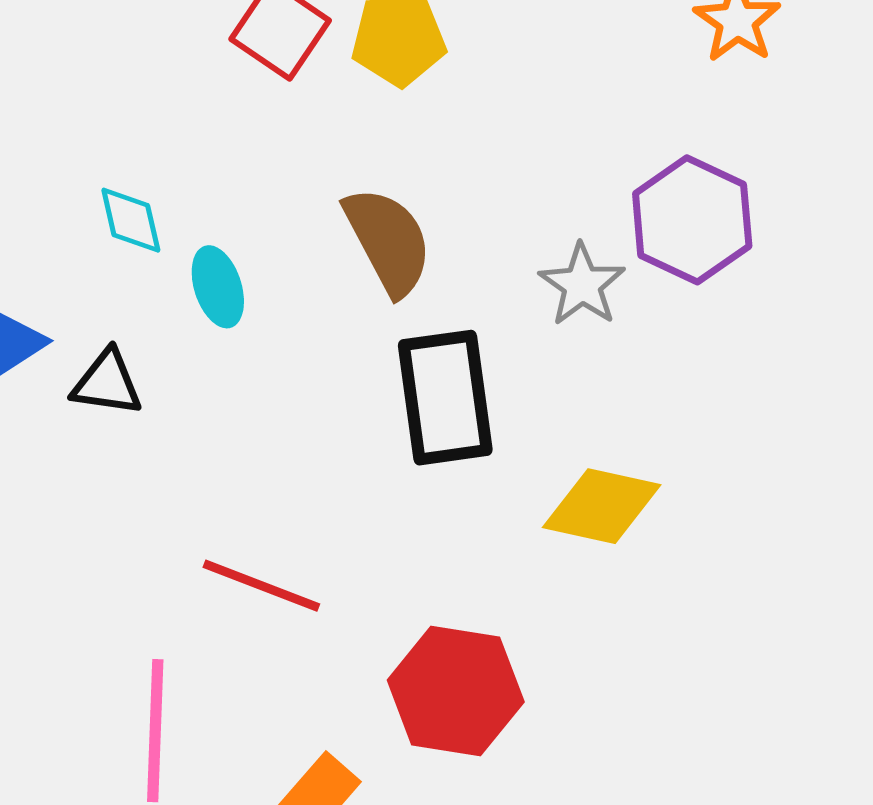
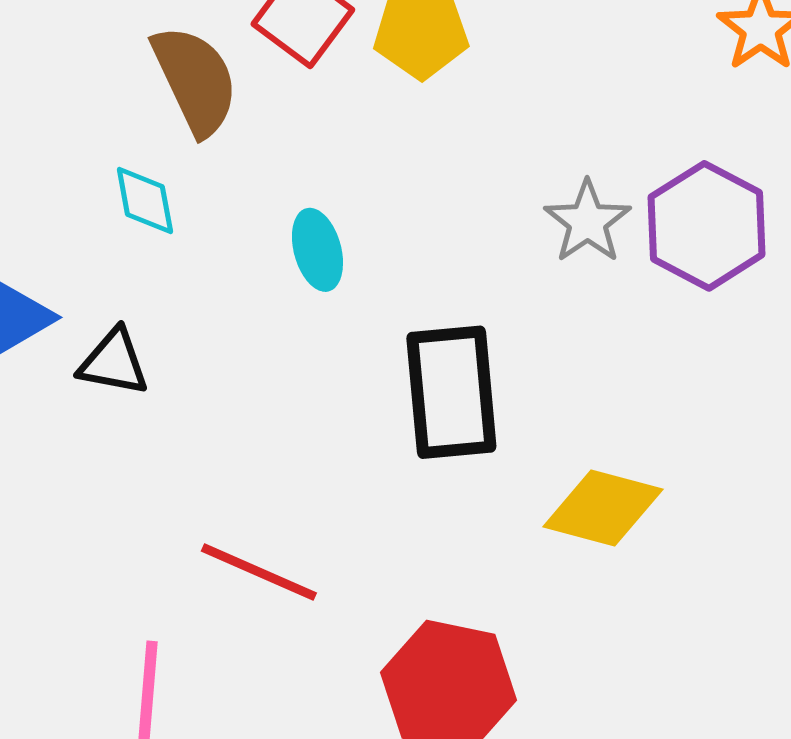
brown semicircle: (388, 241) -> (195, 80), moved
gray star: (582, 285) -> (587, 222), moved
cyan ellipse: (218, 287) -> (317, 250), moved

